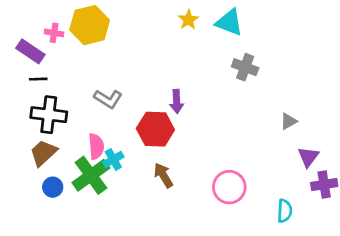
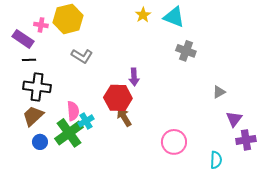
gray L-shape: (108, 99) -> (82, 56), moved
brown arrow: (163, 175) -> (124, 117), moved

